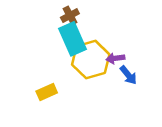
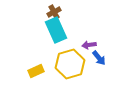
yellow hexagon: (91, 60) -> (70, 64), moved

